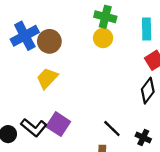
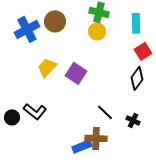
brown circle: (49, 41) -> (55, 21), moved
purple square: (58, 124) -> (76, 73), moved

